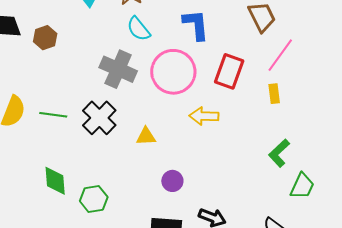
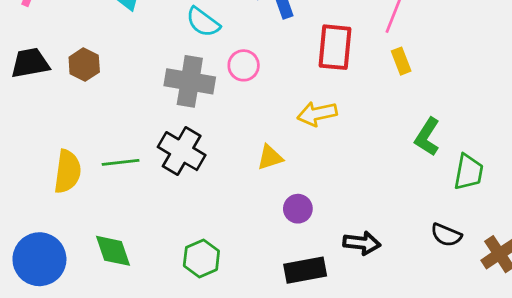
pink circle: (173, 72) -> (244, 65), moved, size x0.5
yellow triangle: (146, 136) -> (270, 157), moved
green diamond: (55, 181) -> (113, 251), moved

